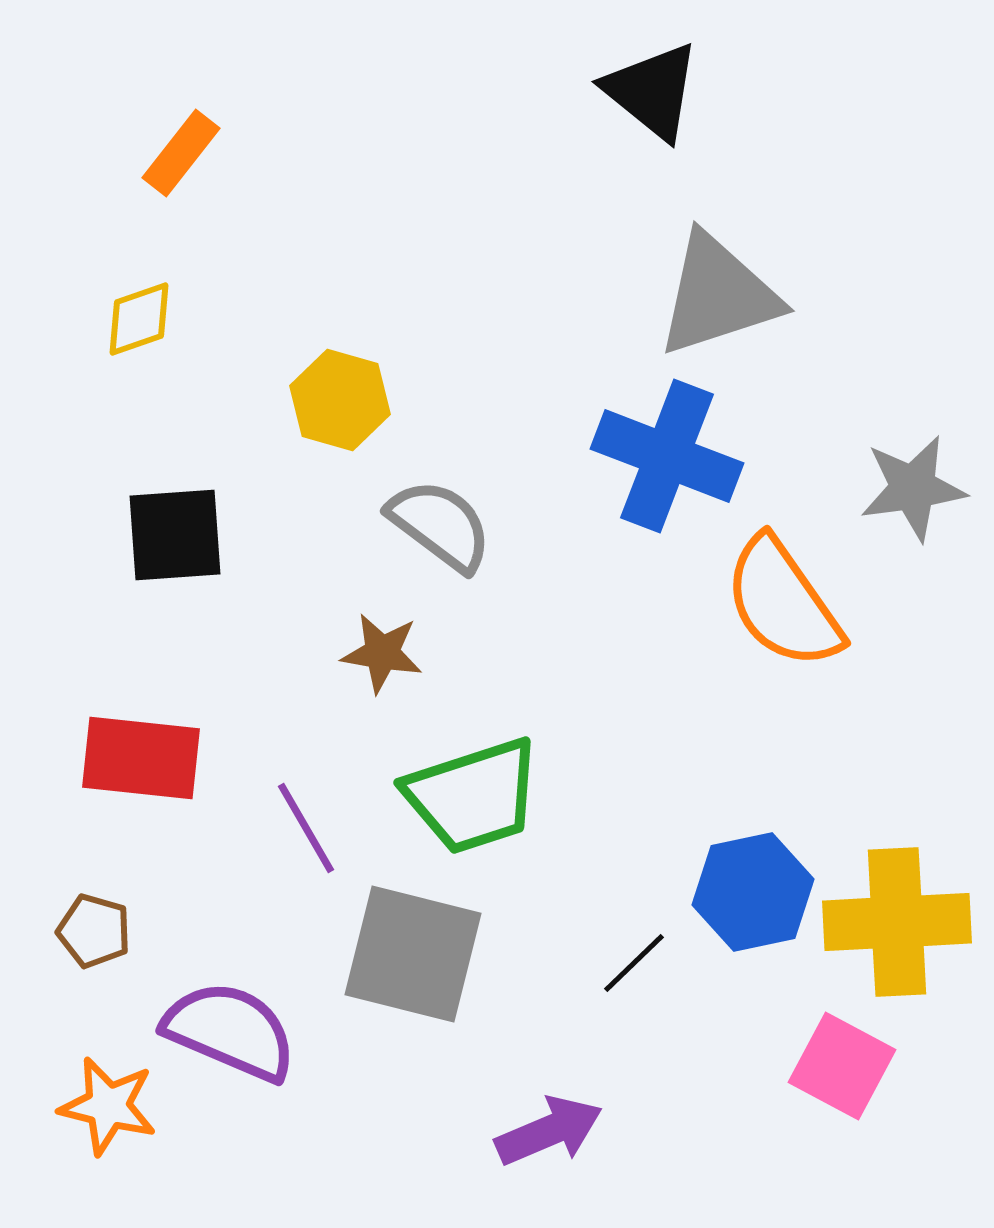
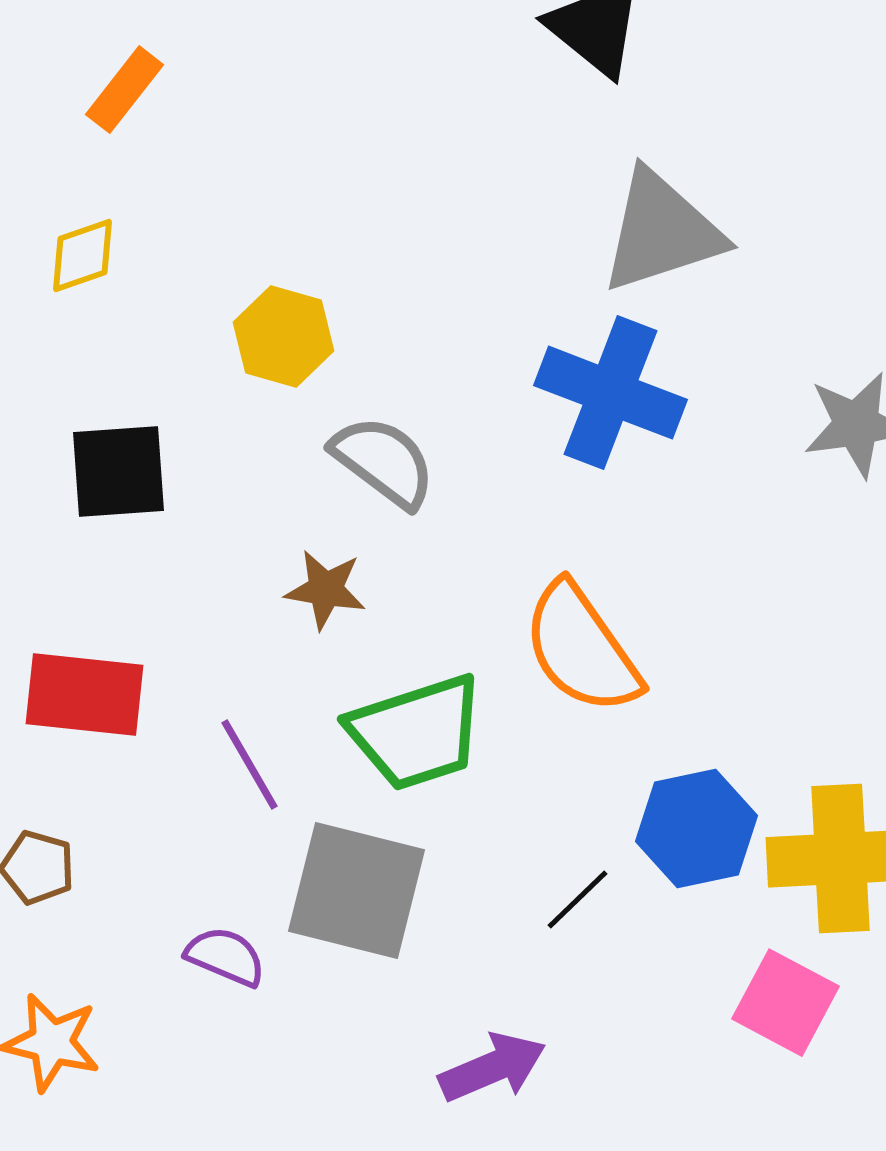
orange semicircle: (783, 603) -> (582, 649), moved
purple semicircle: (230, 1031) -> (226, 957), moved, size x0.6

